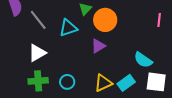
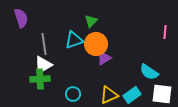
gray line: (38, 20) -> (44, 44), moved, turned 30
orange circle: (105, 20) -> (96, 44), moved
green cross: (38, 81) -> (40, 79), moved

